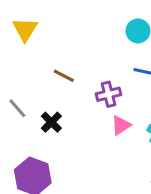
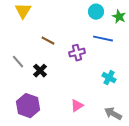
pink triangle: (121, 125) -> (77, 106), moved

